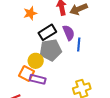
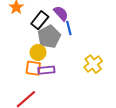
blue line: (79, 45) -> (69, 28), moved

